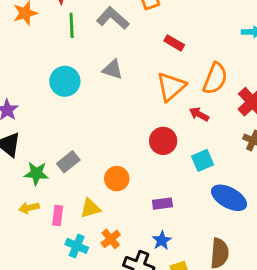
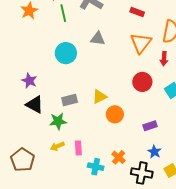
red arrow: (199, 114) -> (164, 59), turned -104
gray rectangle: (68, 162) -> (70, 100), moved, turned 35
yellow triangle: (90, 208) -> (100, 97), moved

